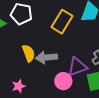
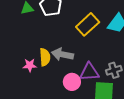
yellow semicircle: (29, 53) -> (45, 57), moved
pink star: (19, 86) -> (30, 65), moved

